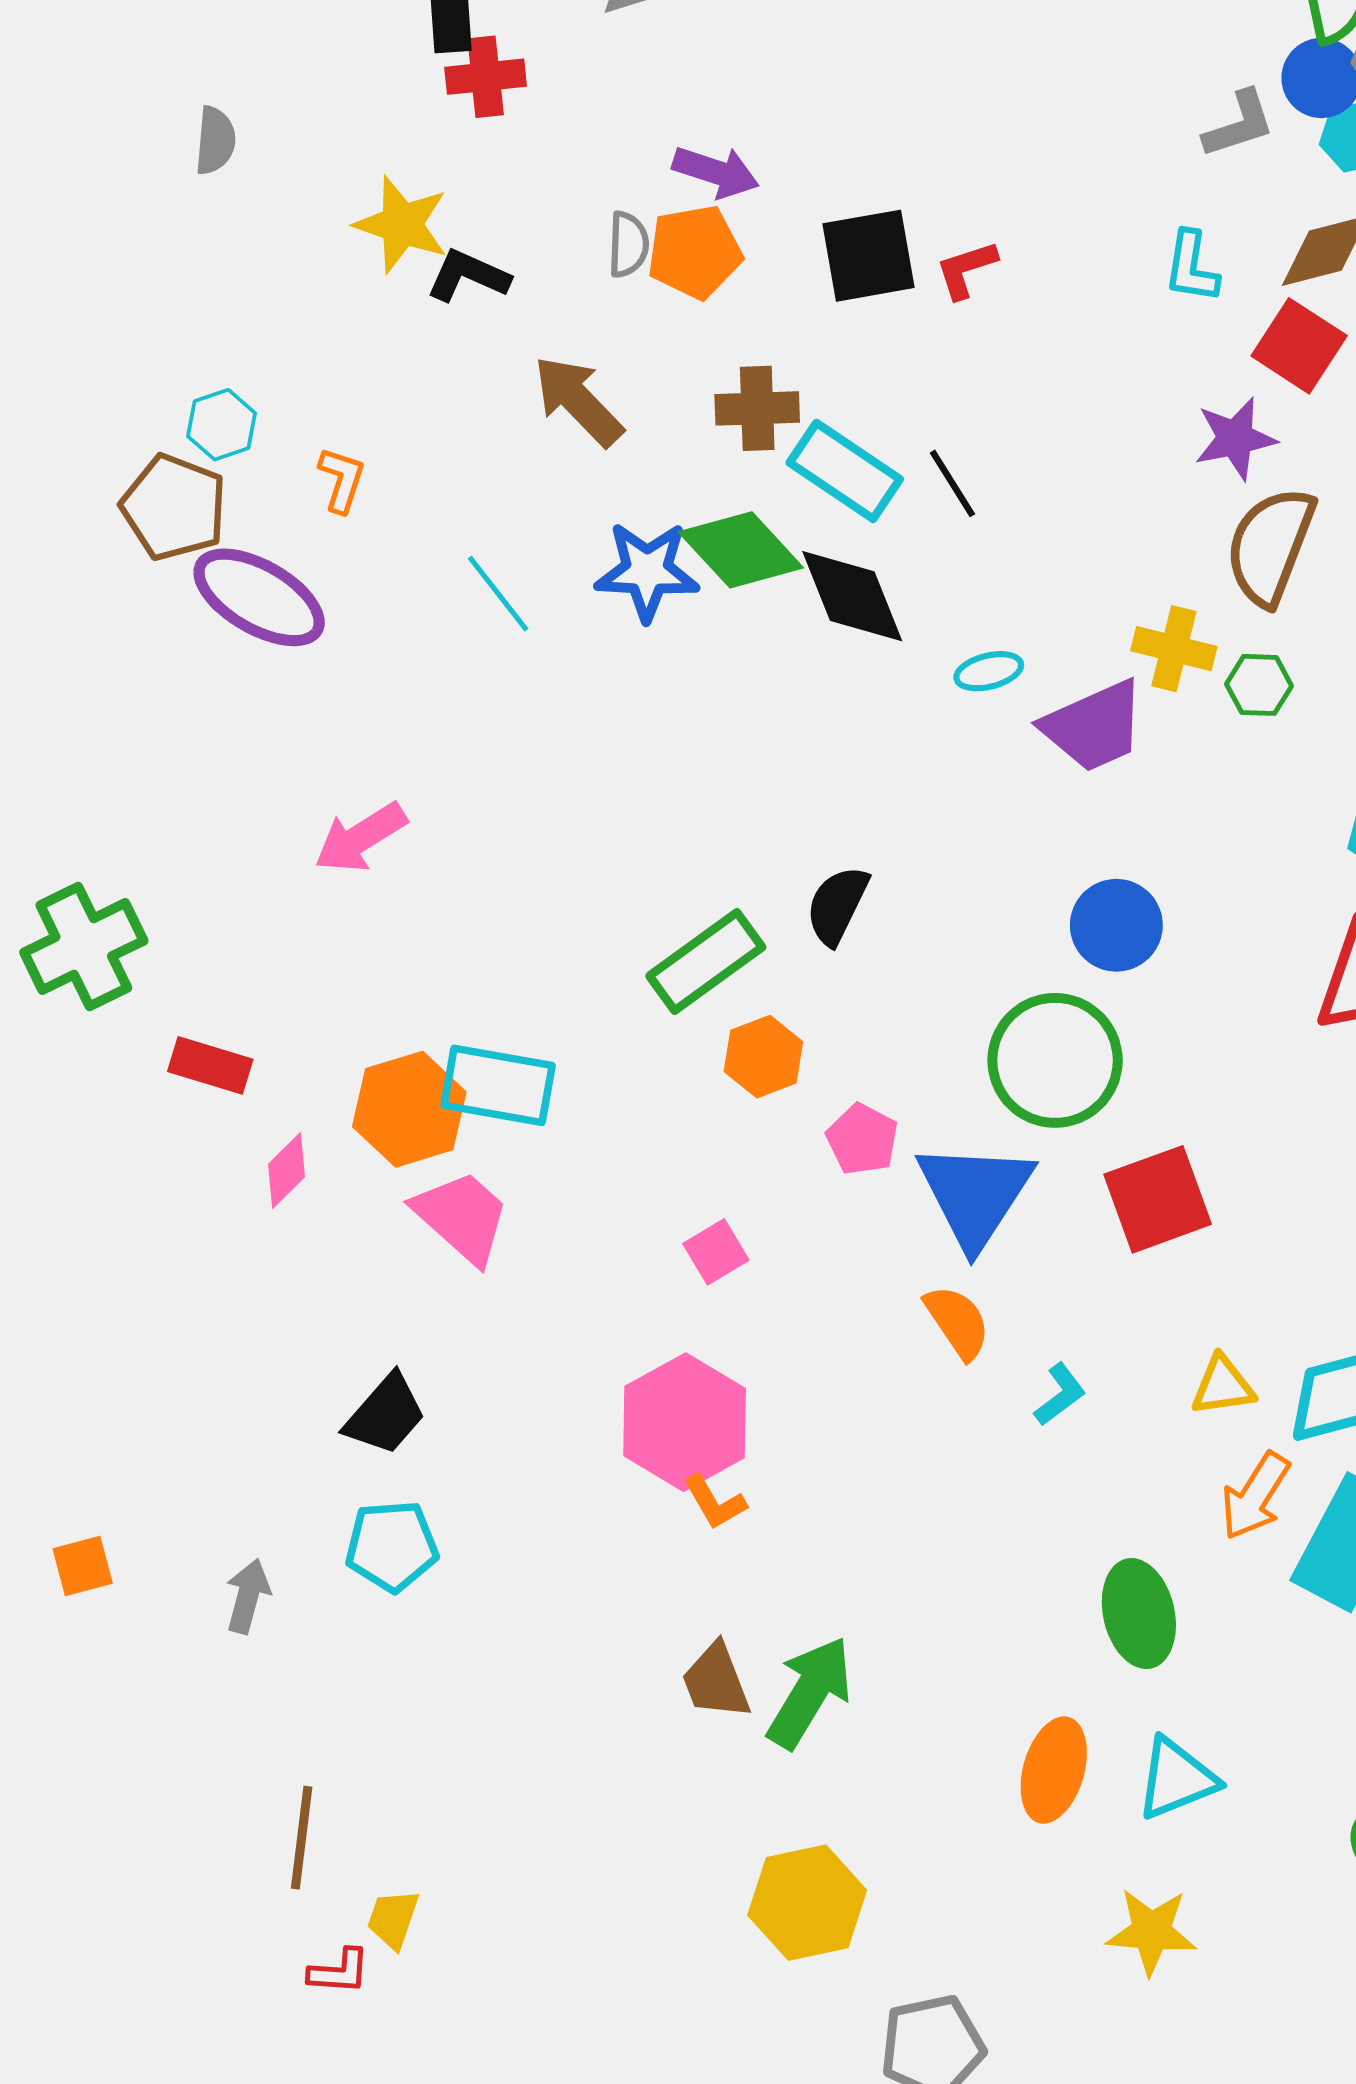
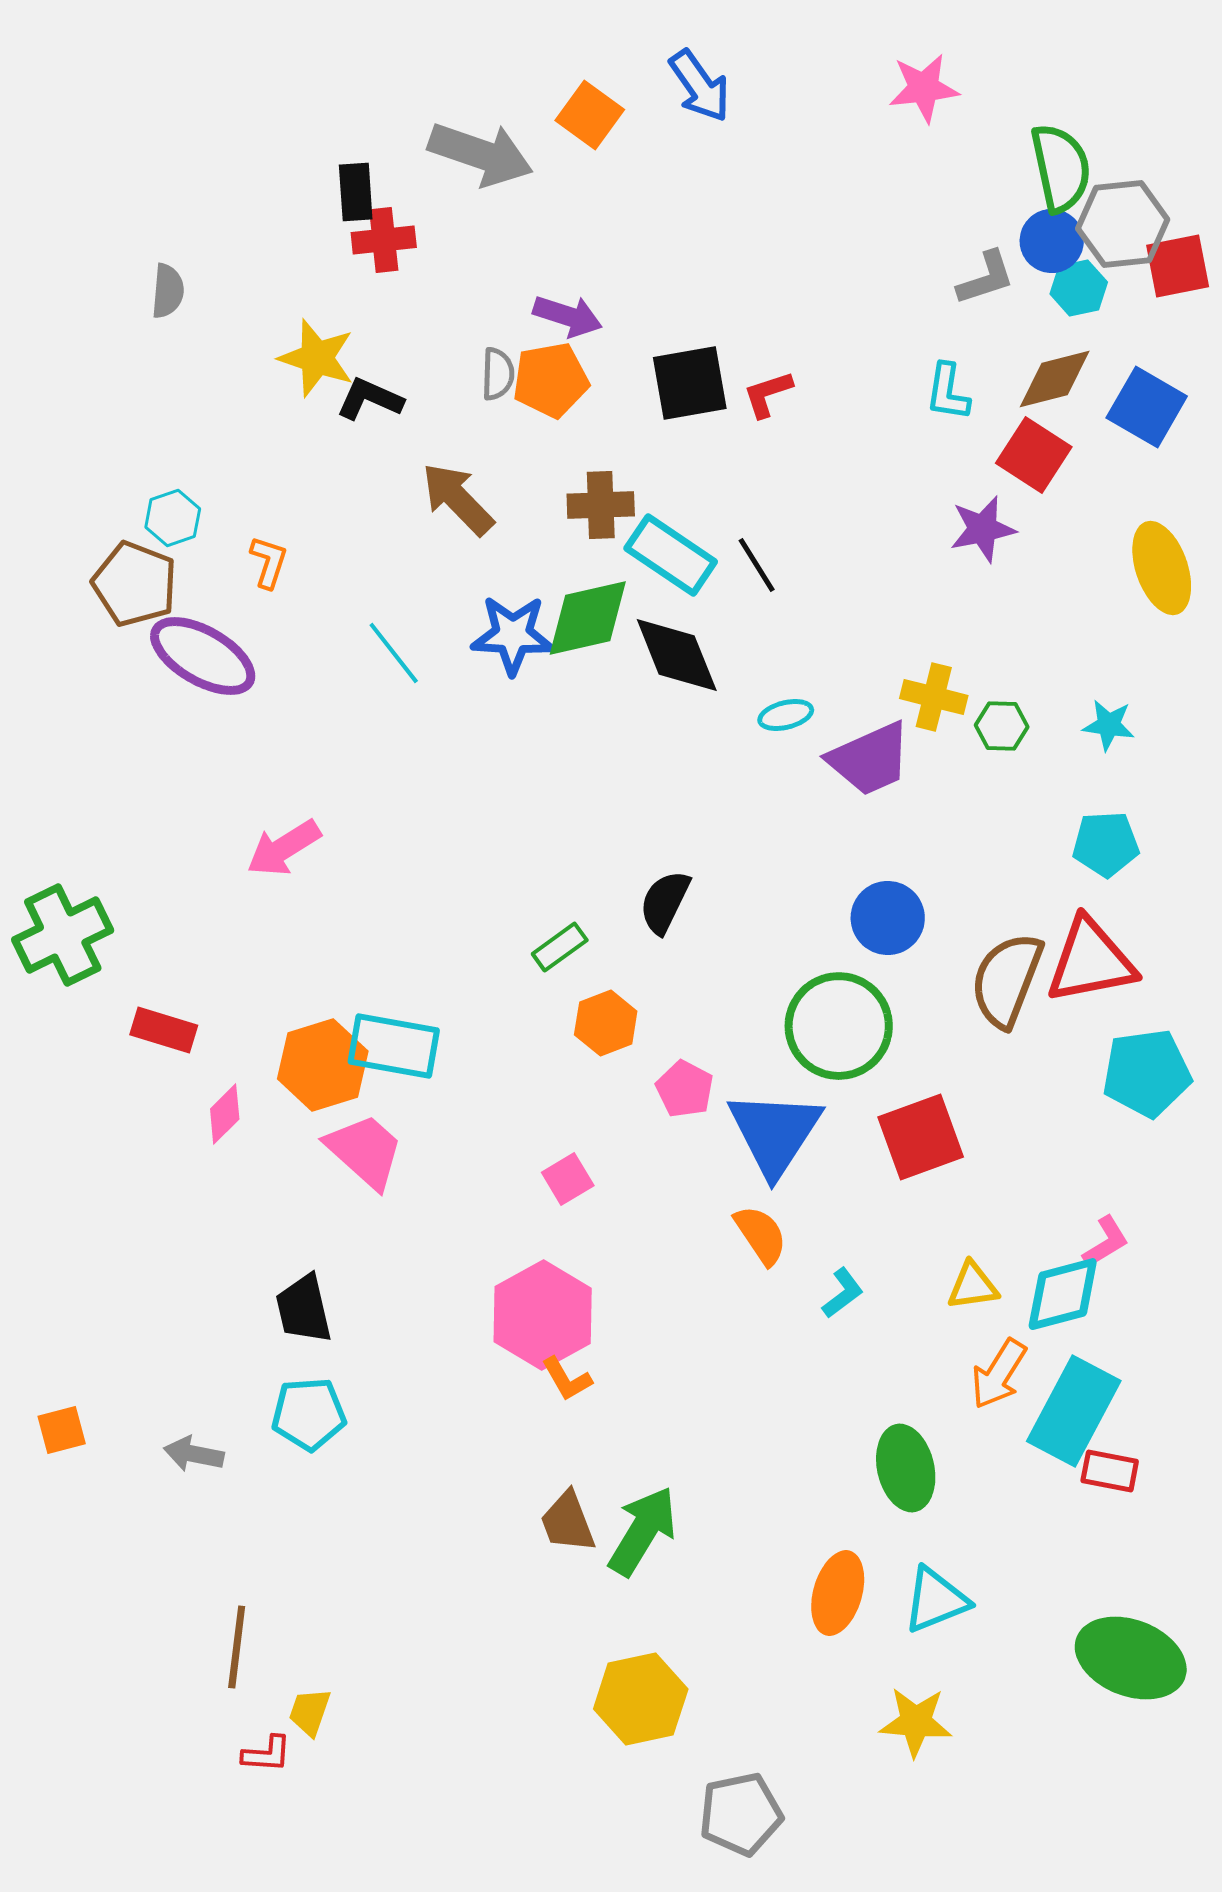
brown semicircle: (1270, 546) -> (1007, 980), moved
green diamond: (741, 550) -> (588, 618), turned -60
green rectangle: (706, 962) -> (560, 947), size x0.6
black trapezoid: (385, 1415) -> (304, 1309), turned 126
gray arrow: (248, 1596) -> (194, 1454), turned -94

